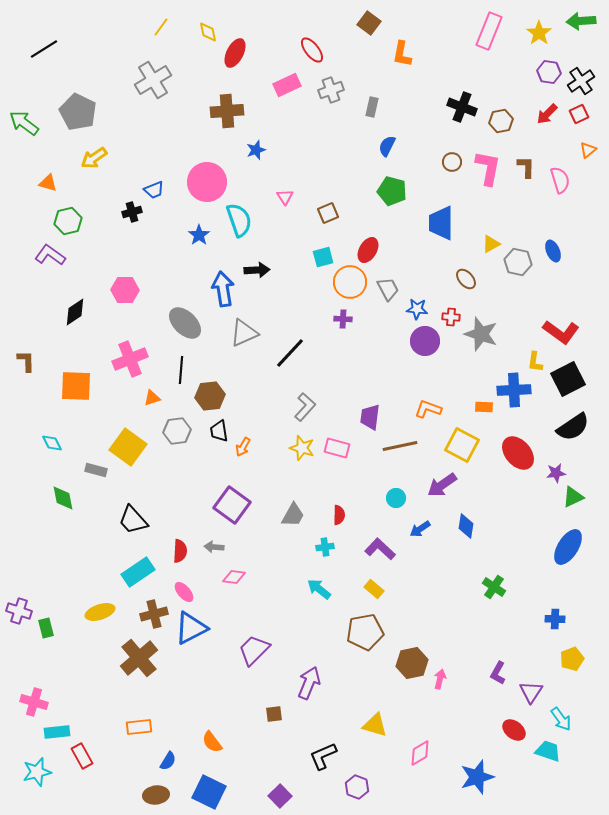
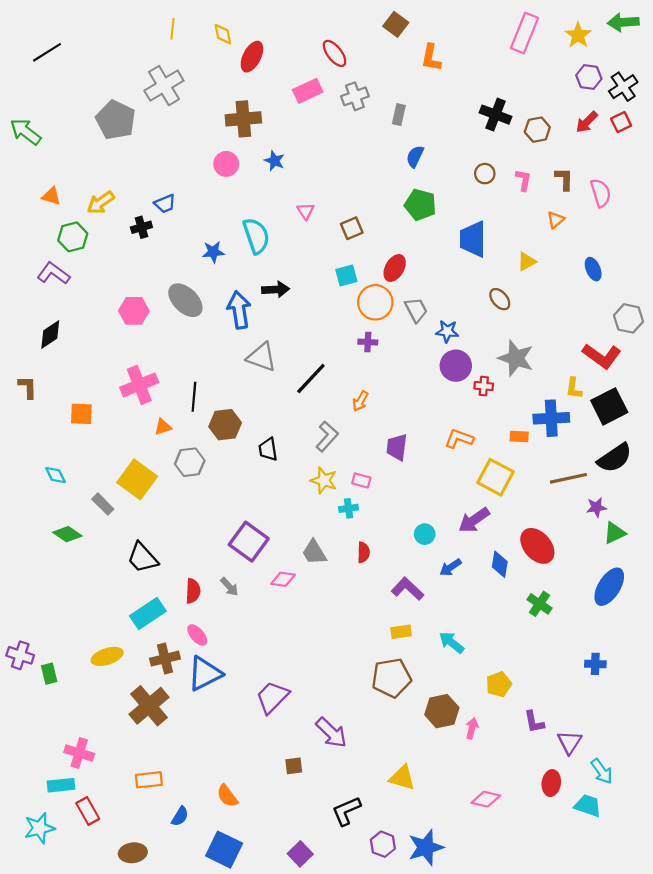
yellow line: (161, 27) -> (173, 29), turned -30
gray pentagon: (78, 112) -> (116, 120), moved
blue star: (256, 150) -> (274, 161), turned -30
orange triangle: (588, 150) -> (556, 220), moved
yellow arrow: (94, 158) -> (101, 203), moved
pink L-shape: (488, 168) -> (523, 180), size x0.6
pink circle: (207, 182) -> (226, 164), moved, size x0.6
blue star: (199, 235) -> (213, 252), turned 30
gray hexagon: (518, 262) -> (629, 318), moved
black diamond: (75, 312) -> (50, 335), moved
red cross: (451, 317) -> (484, 386), moved
gray ellipse: (185, 323) -> (185, 300), moved
gray triangle: (244, 333) -> (262, 357), turned 44
orange square: (76, 386) -> (81, 414), size x0.7
black trapezoid: (219, 431) -> (268, 449), moved
brown line: (400, 446) -> (568, 478), moved
orange arrow: (243, 447) -> (360, 401), moved
pink rectangle: (337, 448) -> (361, 480), size x0.7
red ellipse: (518, 453) -> (537, 546), moved
gray rectangle: (96, 470) -> (103, 504), turned 30
green diamond: (63, 498) -> (67, 534), turned -44
gray trapezoid: (293, 515) -> (314, 552), turned 120
gray arrow: (214, 547) -> (229, 587), turned -138
cyan cross: (325, 547) -> (348, 508), moved
pink diamond: (234, 577) -> (283, 579), moved
green cross: (494, 587) -> (539, 604), moved
cyan arrow: (319, 589) -> (452, 642), moved
yellow rectangle: (374, 589) -> (401, 632), turned -48
yellow pentagon: (572, 659) -> (499, 684), moved
purple L-shape: (498, 673) -> (534, 722), turned -40
purple arrow: (309, 683) -> (331, 733), turned 112
pink cross: (34, 702) -> (79, 753), moved
red ellipse: (514, 730) -> (551, 783), turned 60
pink diamond: (420, 753) -> (486, 799), moved, turned 44
blue star: (477, 777) -> (426, 847), moved
brown ellipse: (156, 795) -> (133, 853), moved

